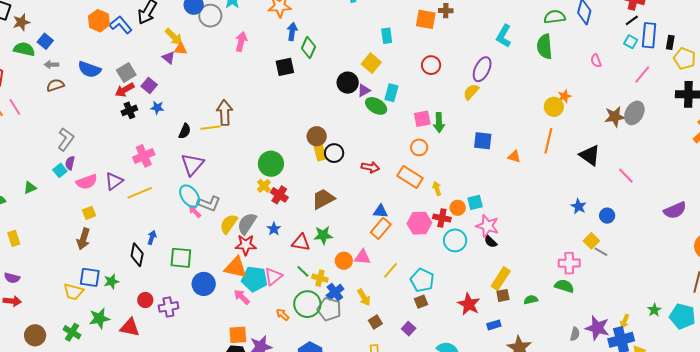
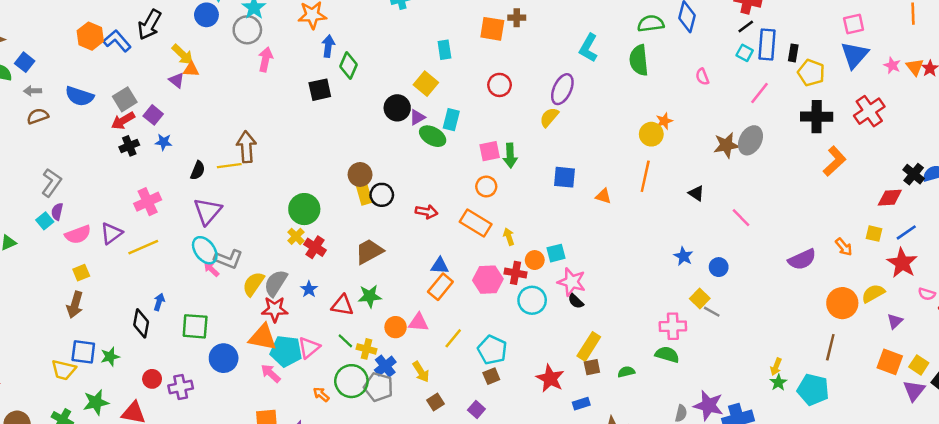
gray circle: (210, 16) -> (247, 30), moved
black triangle: (590, 155) -> (696, 193), size x0.6
yellow arrow: (625, 321) -> (776, 367), moved

